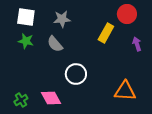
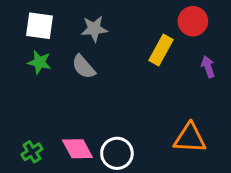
white circle: (76, 74) -> (117, 153), moved

